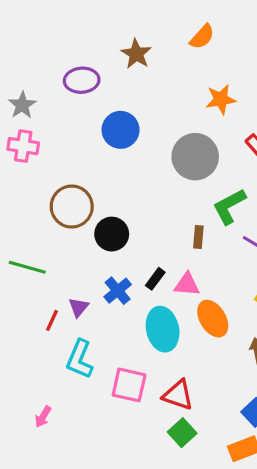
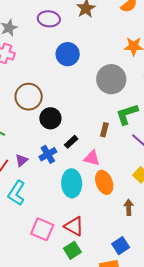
black rectangle: (155, 279) -> (71, 142), moved
pink square: (129, 385) -> (42, 229), moved

